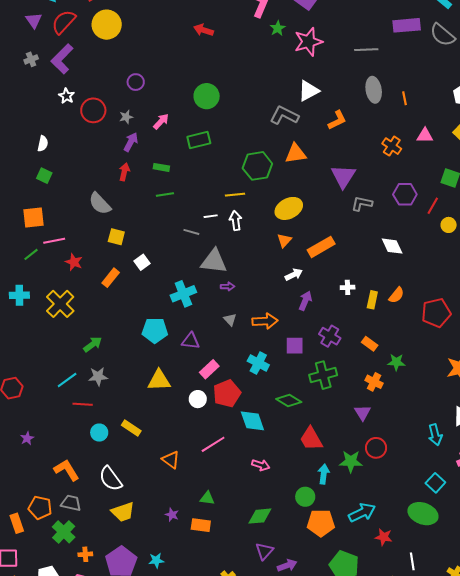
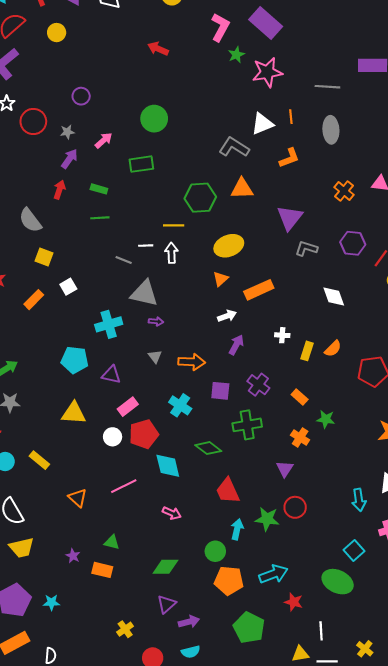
yellow circle: (107, 25) -> (57, 33), size x0.6
orange line: (405, 98) -> (291, 117), moved

